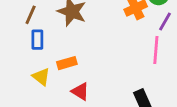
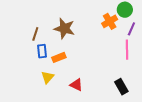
orange rectangle: (67, 63) -> (59, 57), moved
yellow triangle: (41, 77) -> (48, 77), turned 40

